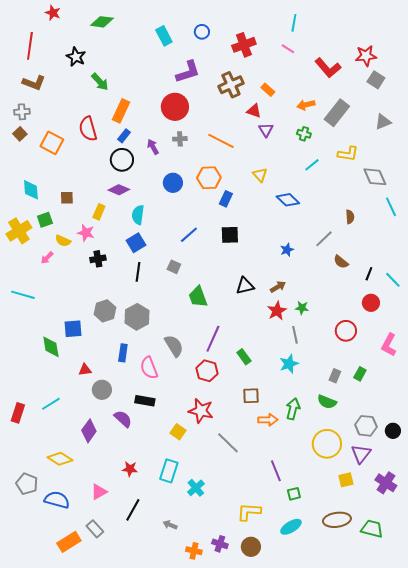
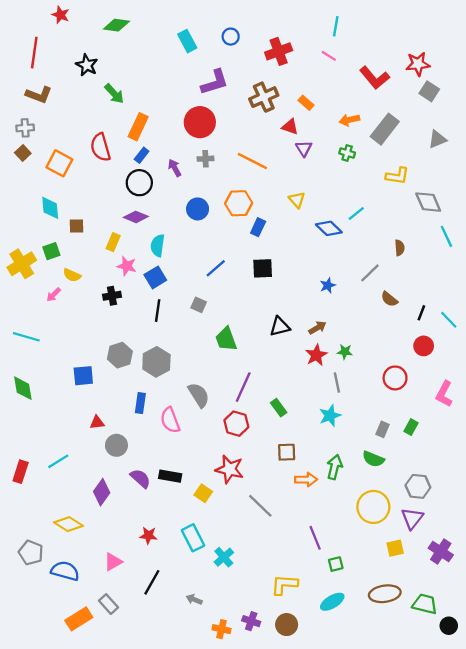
cyan line: (312, 165) -> (356, 214), moved
cyan diamond: (31, 190) -> (50, 208), moved
pink star: (86, 233) -> (127, 266), moved
green diamond: (51, 347) -> (23, 388), moved
black rectangle: (145, 401) -> (170, 476), moved
black circle: (393, 431) -> (449, 626), moved
cyan rectangle: (169, 471) -> (193, 538), turned -45

